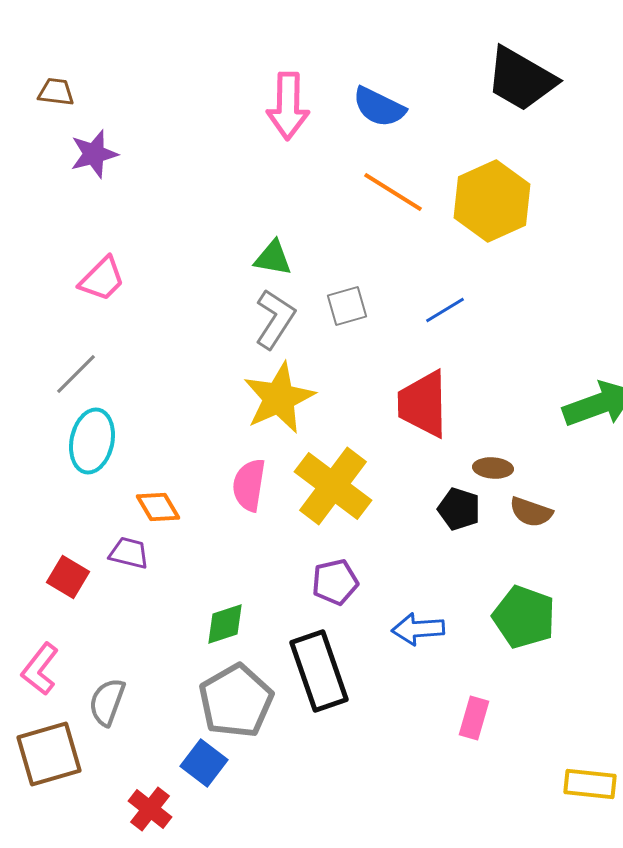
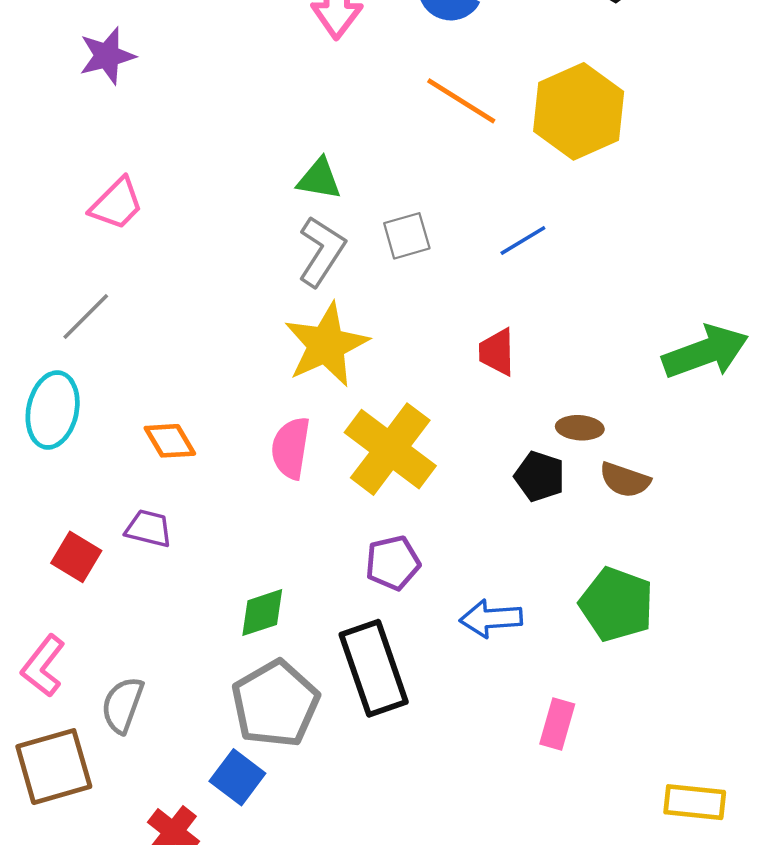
red trapezoid: (423, 404) -> (497, 352), size x0.6
cyan ellipse: (92, 441) -> (53, 410), moved
orange diamond: (158, 507) -> (170, 441), moved

